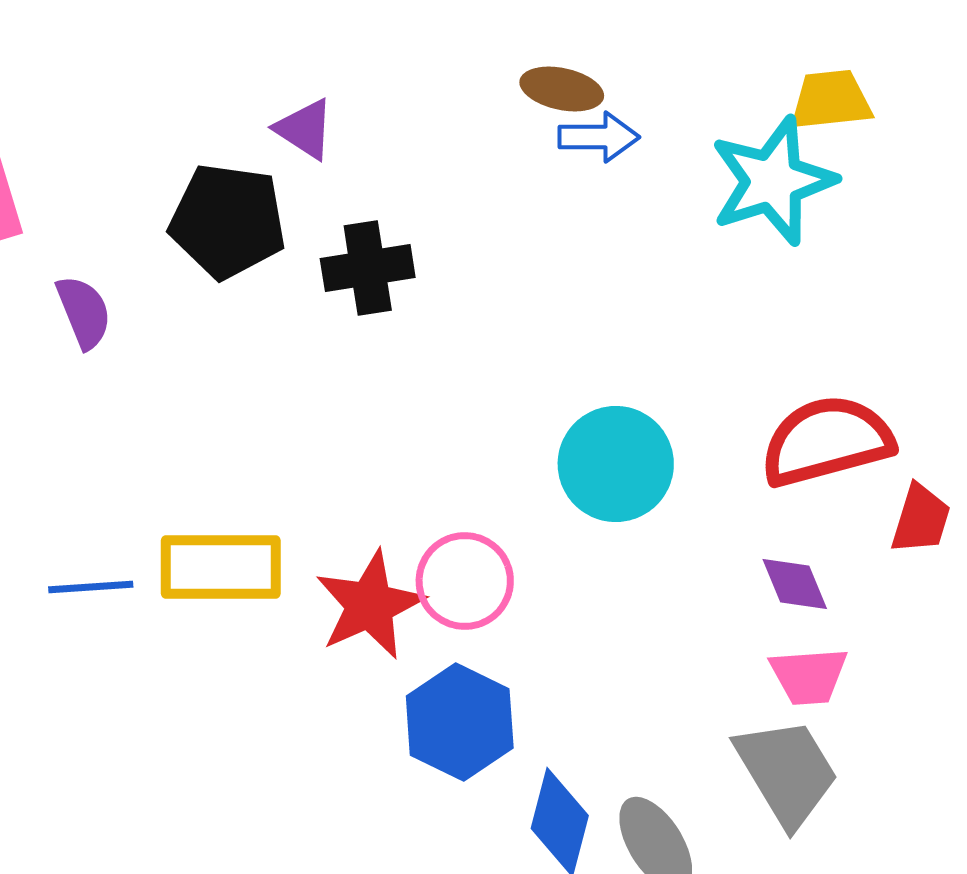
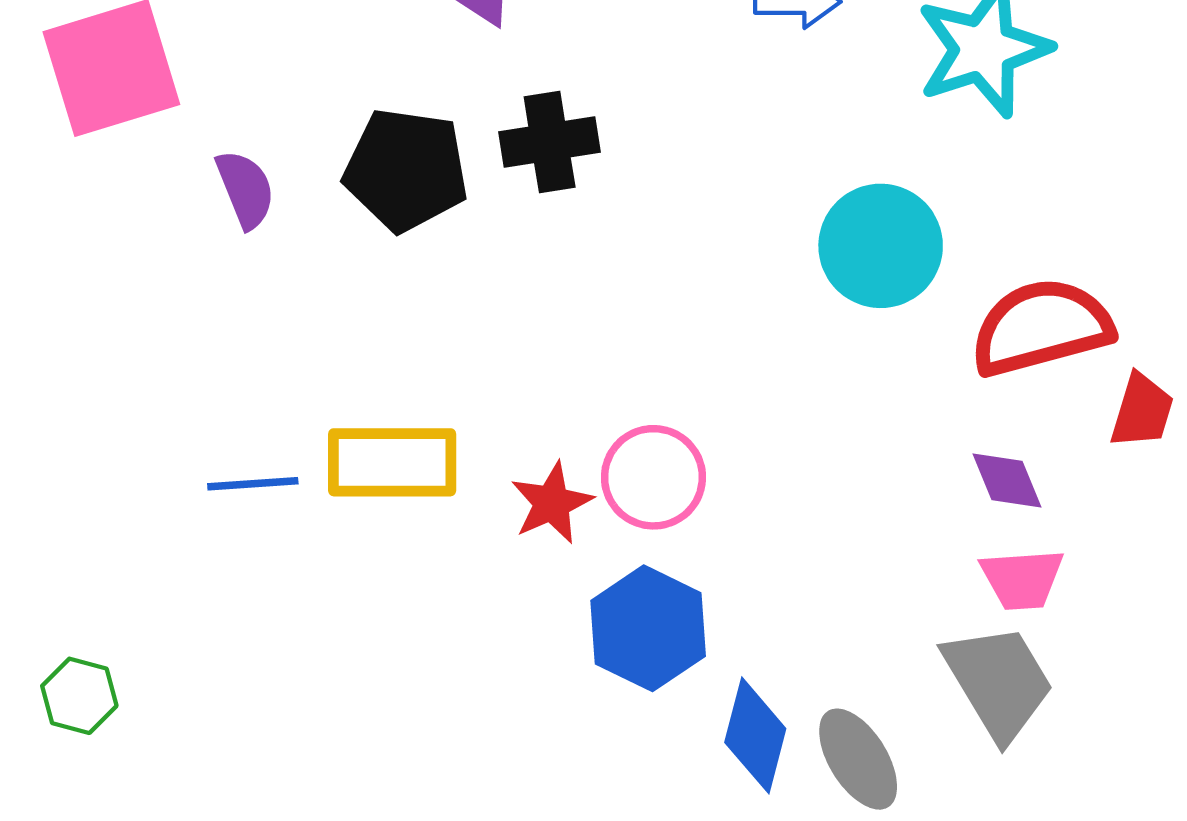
black pentagon: (228, 221) -> (406, 170), moved
cyan circle: (616, 464) -> (881, 246), moved
red star: (370, 605) -> (552, 503), size x0.7

